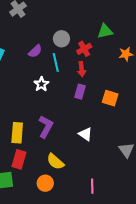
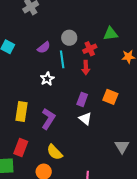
purple rectangle: (80, 92) -> (82, 99), moved
yellow rectangle: (17, 133) -> (22, 111), moved
white triangle: (85, 134) -> (85, 119), moved

